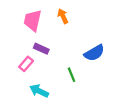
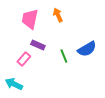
green line: (72, 75) -> (64, 56), moved
cyan arrow: (39, 91) -> (14, 84), moved

